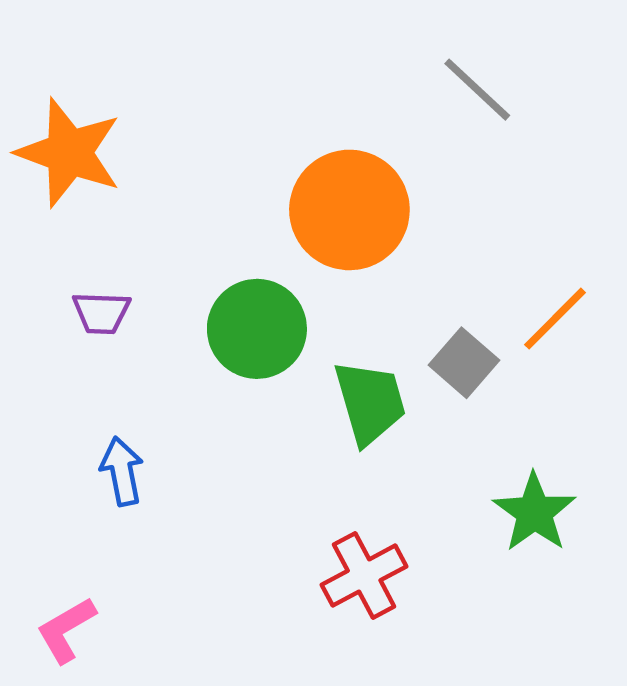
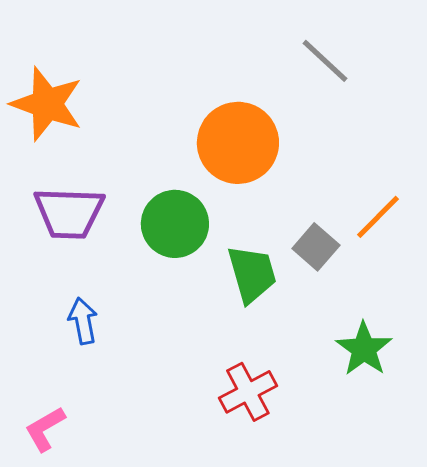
purple trapezoid: (101, 313) -> (69, 213), size x1.8

